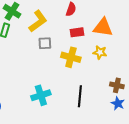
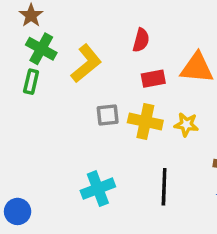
gray square: (45, 43) -> (108, 115), moved
yellow star: (100, 52) -> (186, 124), moved

